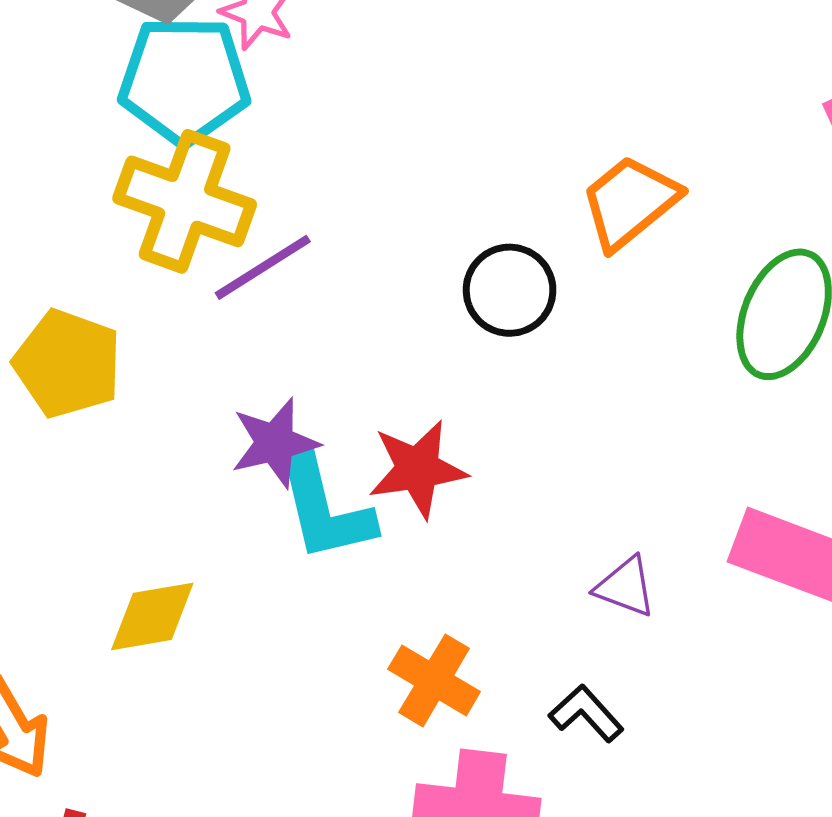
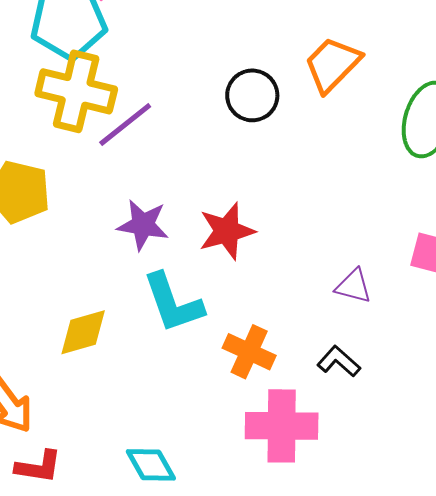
black circle: (510, 290) -> (252, 95), moved
purple star: (275, 443) -> (143, 225), turned 30
cyan L-shape: (325, 509) -> (173, 303), moved

